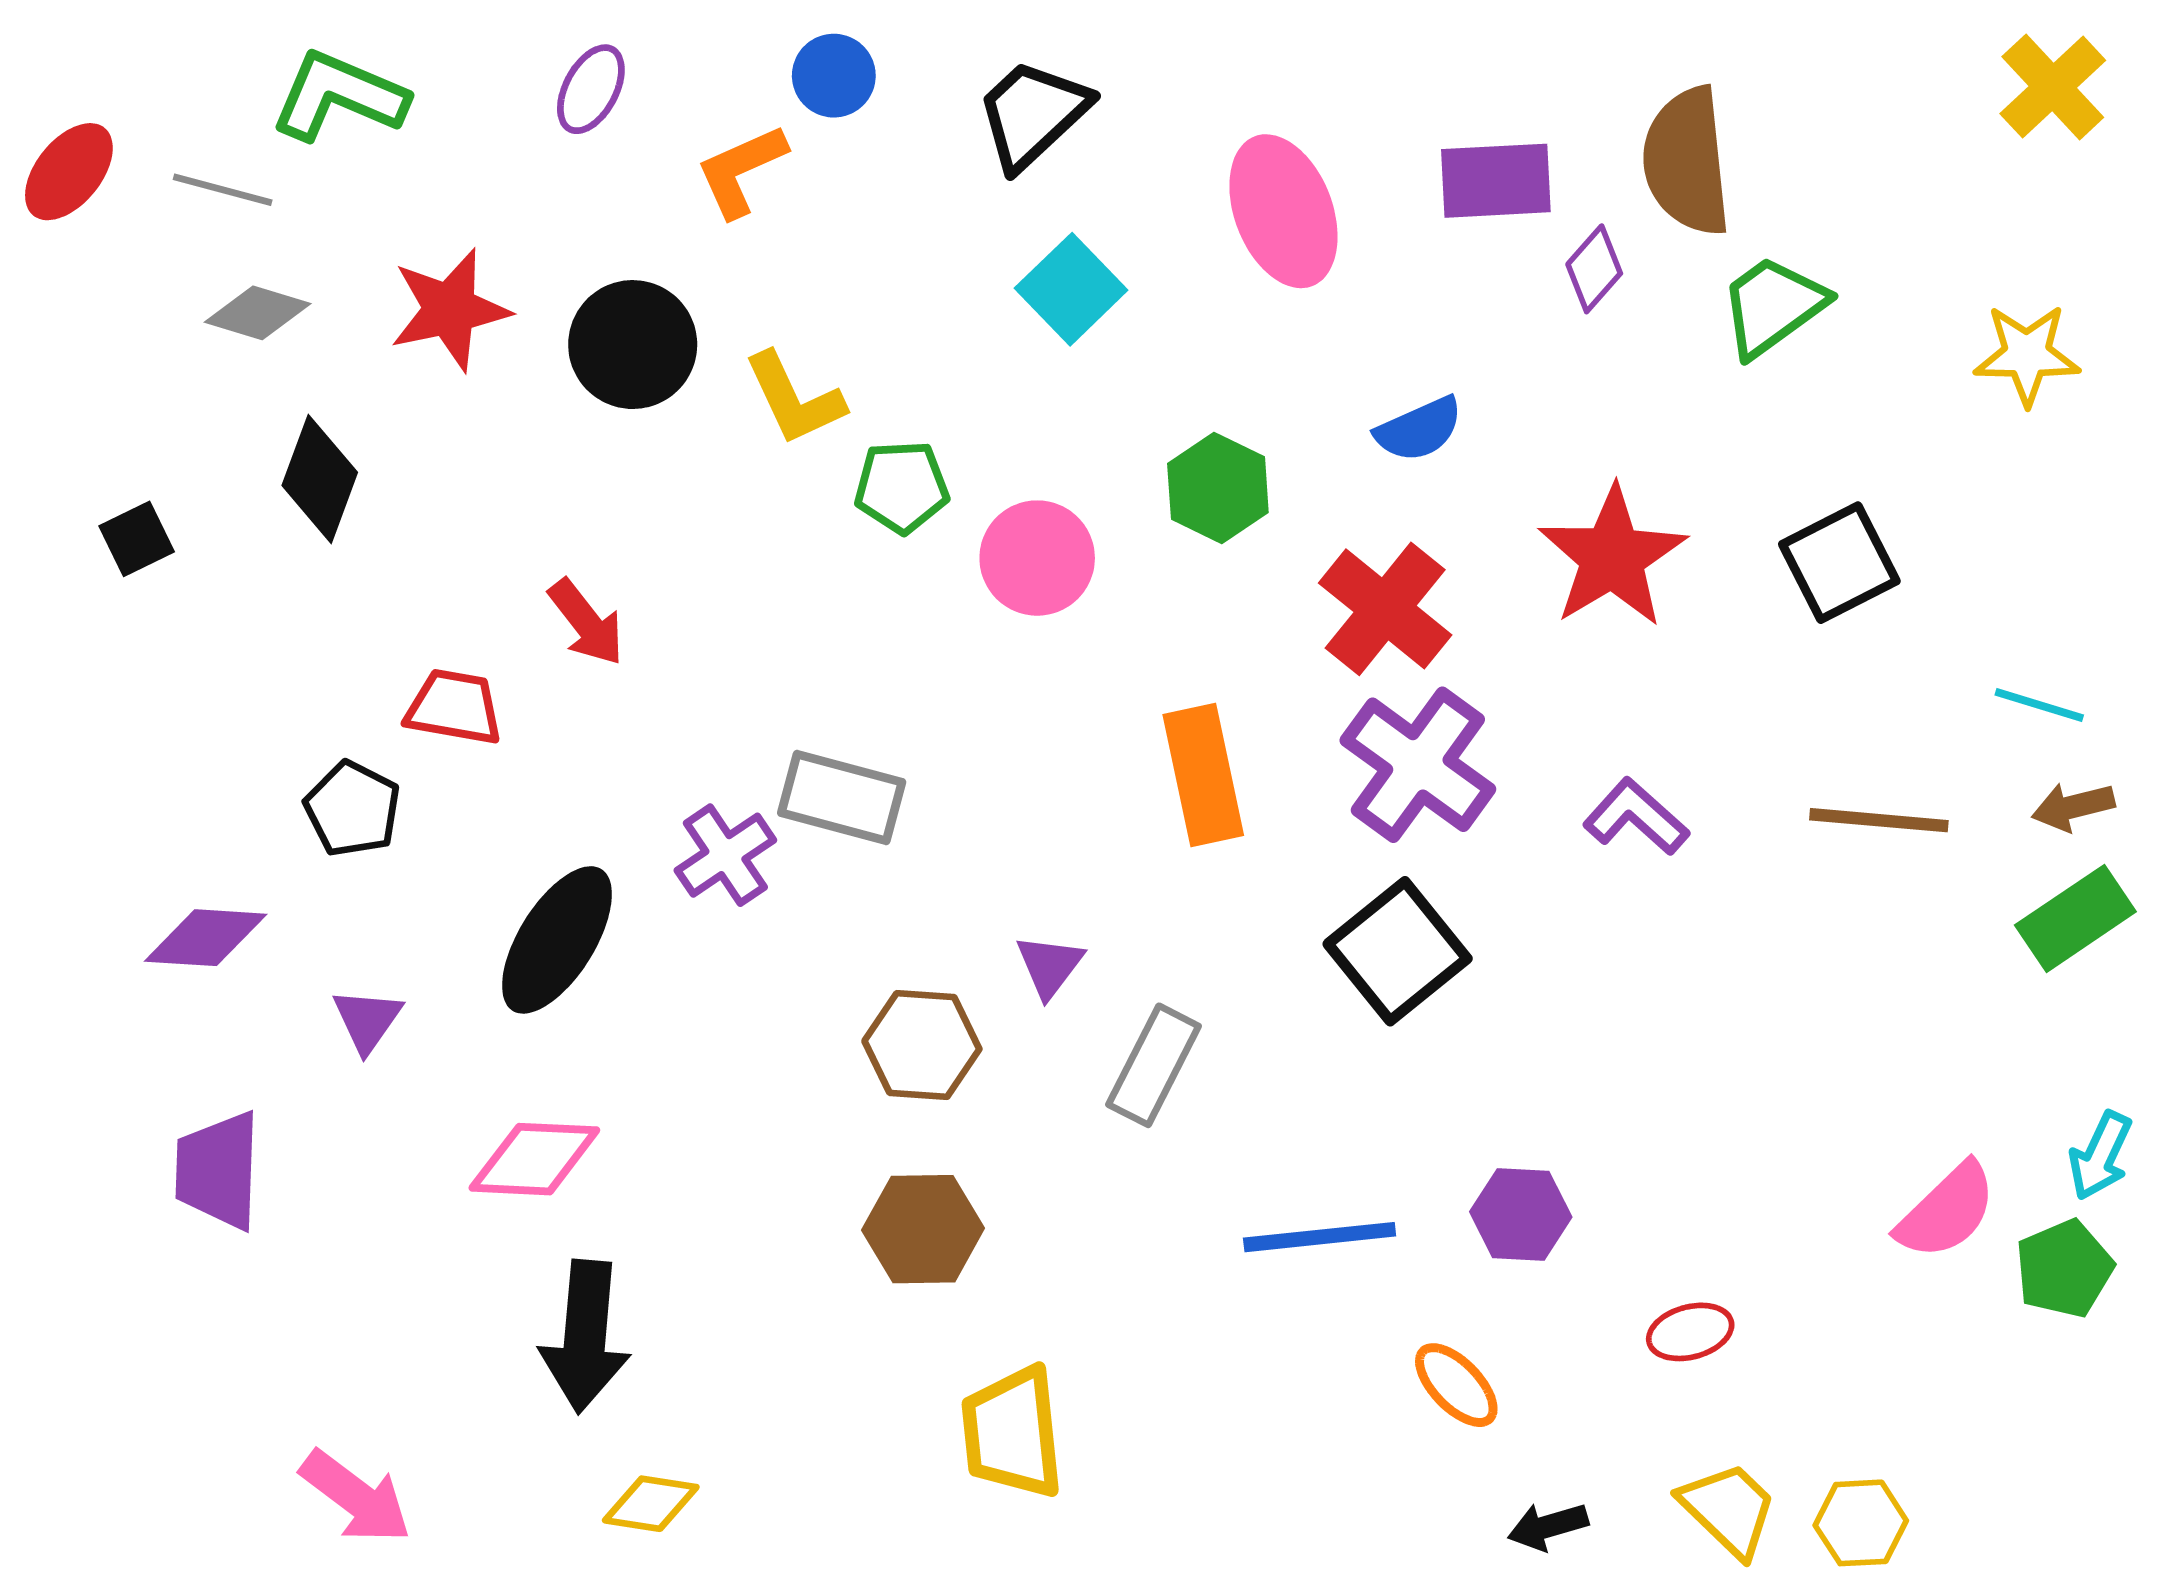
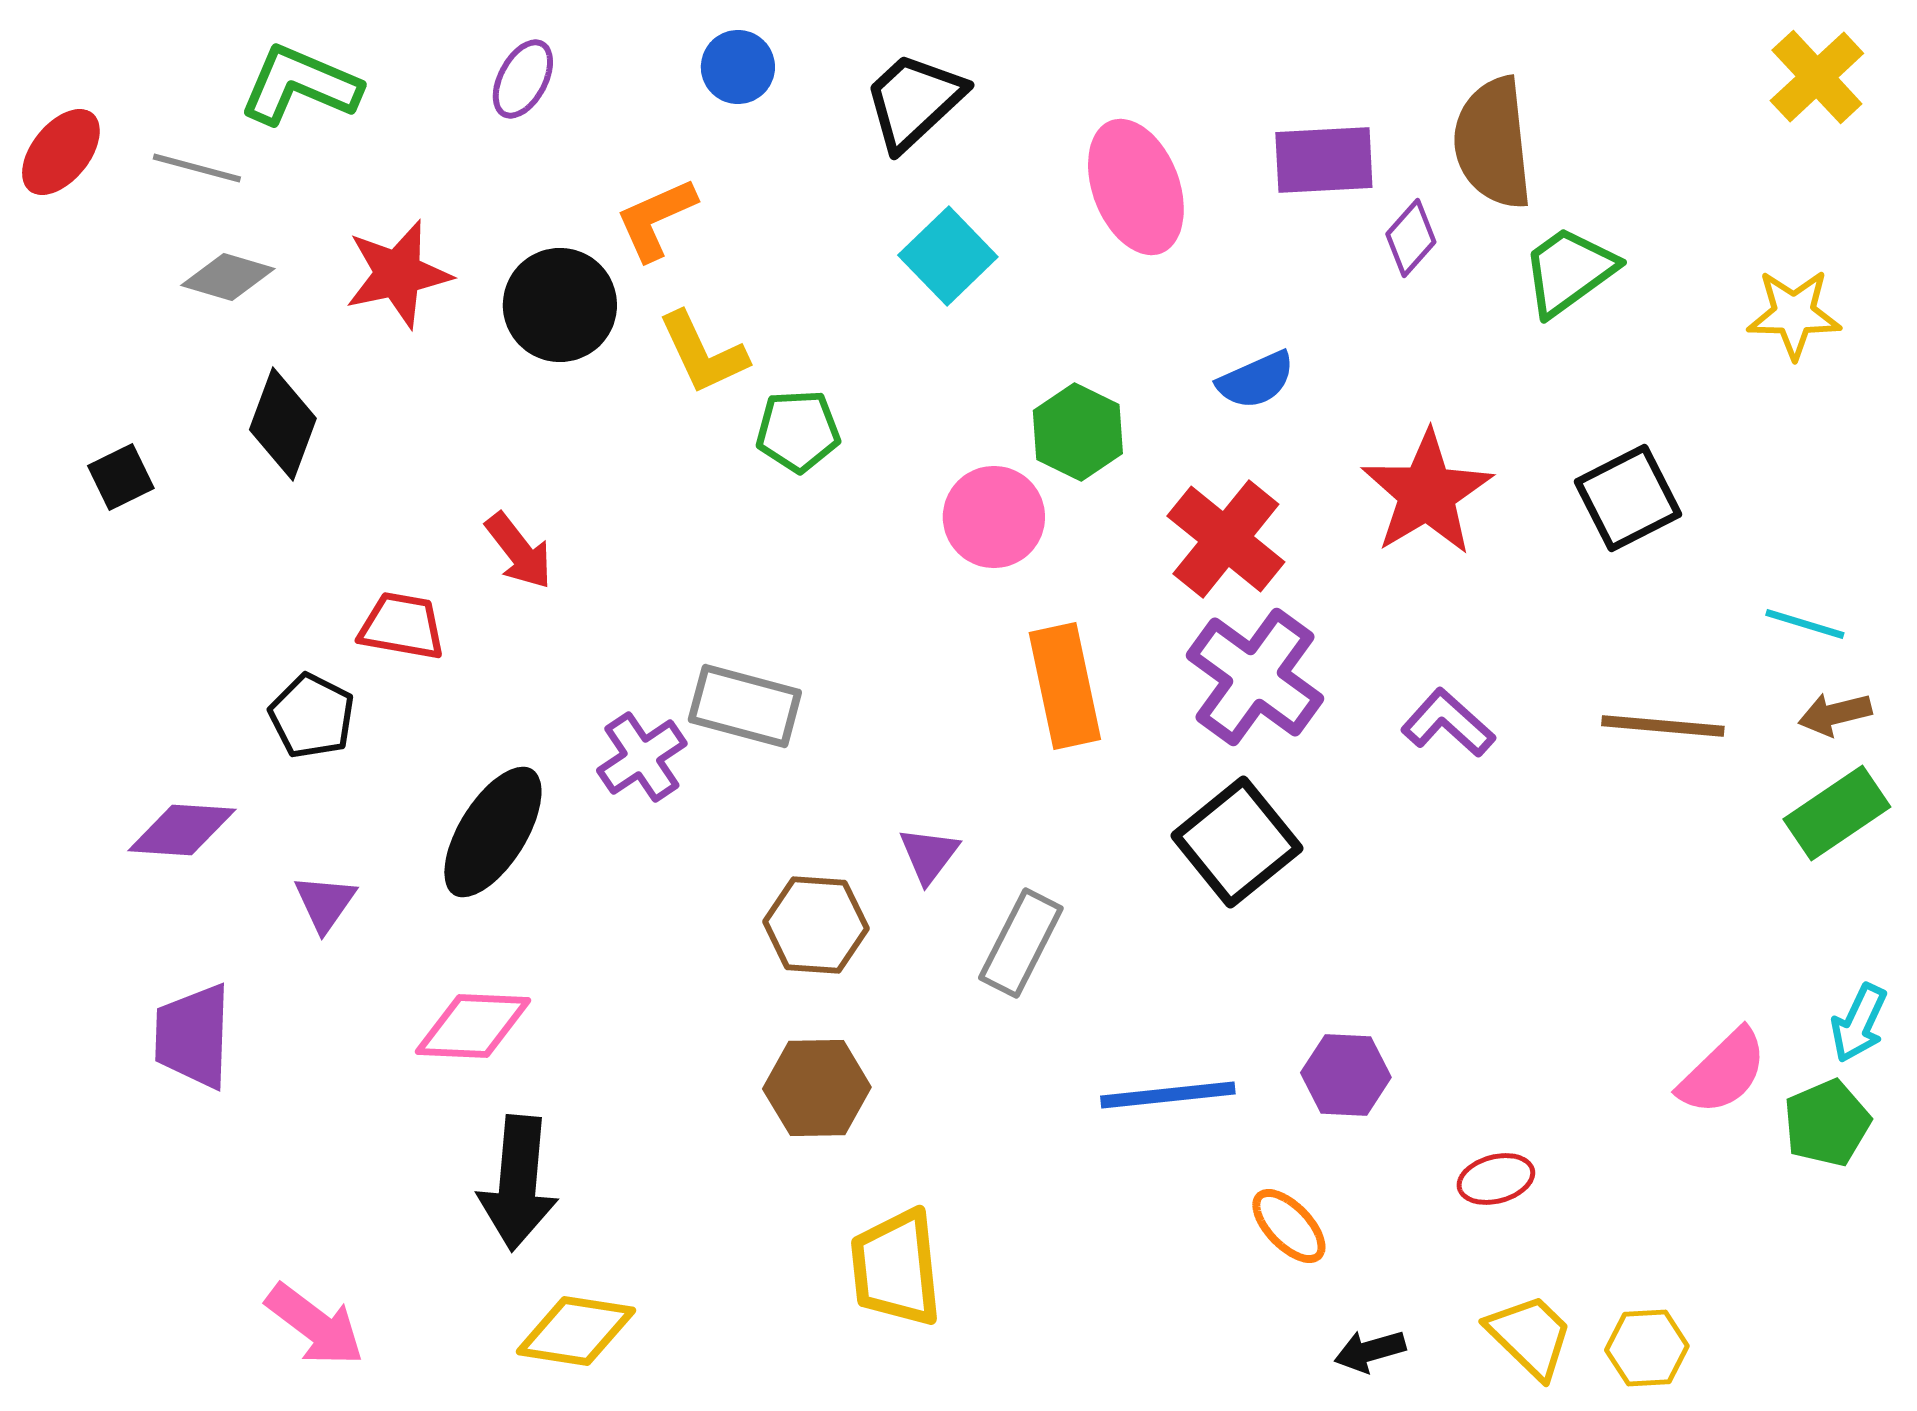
orange L-shape: (741, 171) -> (656, 219), moved
pink circle: (1037, 558) -> (994, 517), moved
yellow diamond: (651, 1504) -> (576, 1331), size x1.4

